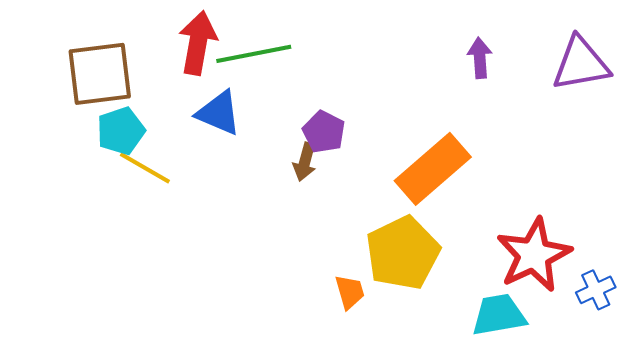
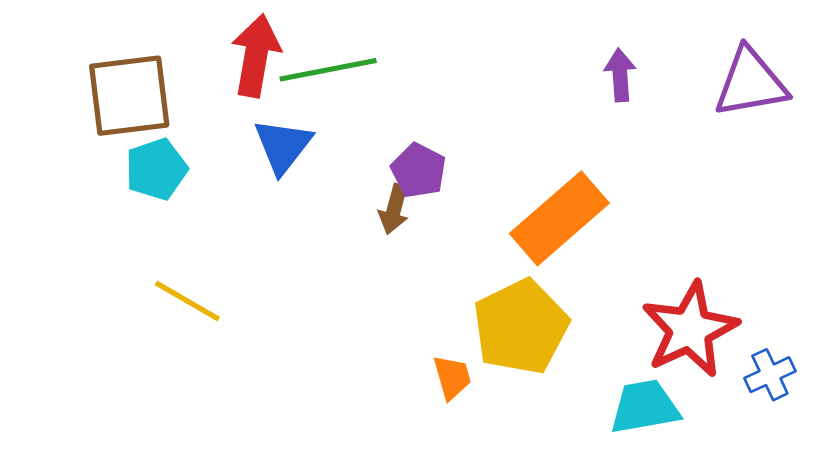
blue triangle: (219, 113) -> (283, 146), turned 45
yellow line: (145, 168) -> (187, 301), moved

